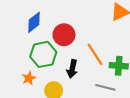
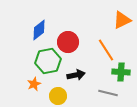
orange line: (95, 54) -> (106, 50), moved
black arrow: (72, 69) -> (76, 75), turned -114

